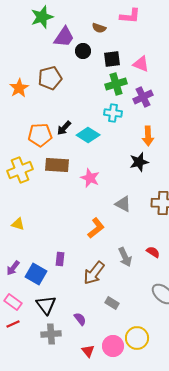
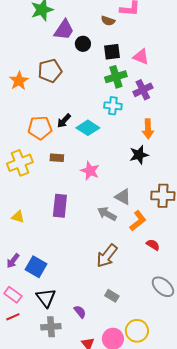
brown semicircle: (99, 28) -> (108, 21), moved
brown rectangle: (57, 165) -> (57, 158), size x0.6
orange L-shape: (96, 228) -> (138, 221), moved
gray arrow: (125, 257) -> (107, 214), moved, turned 144
purple rectangle: (60, 259) -> (60, 206), moved, size x1.6
brown arrow: (94, 273) -> (107, 256), moved

